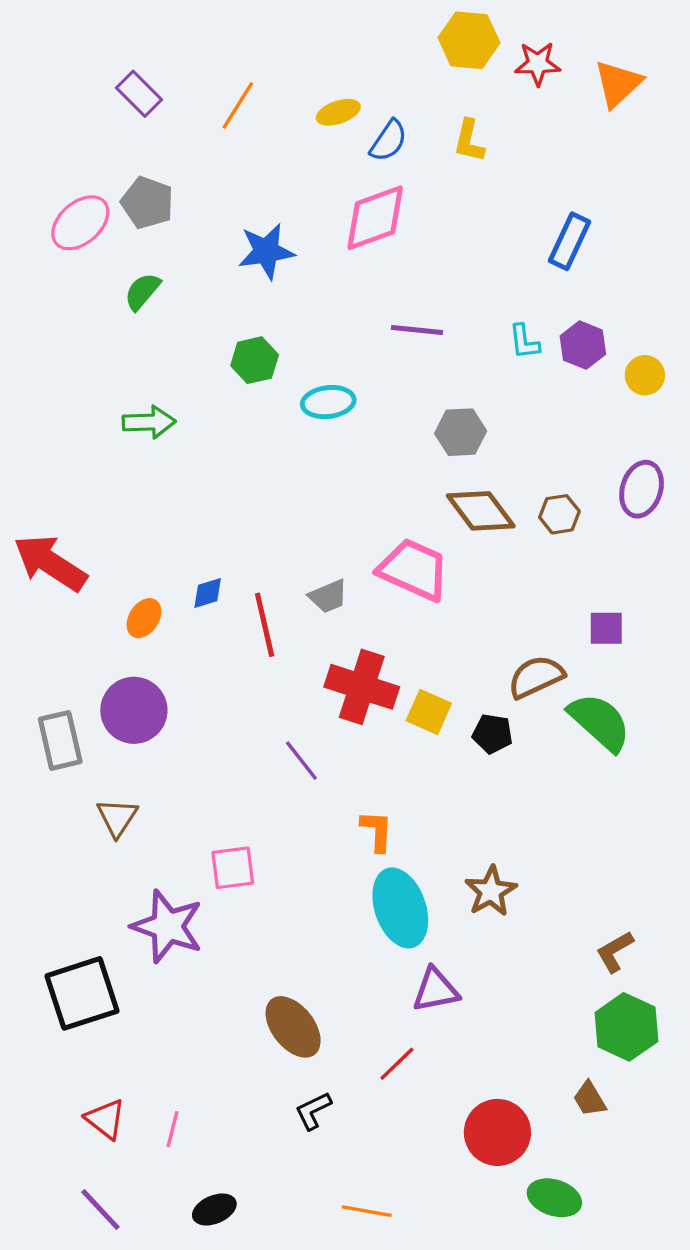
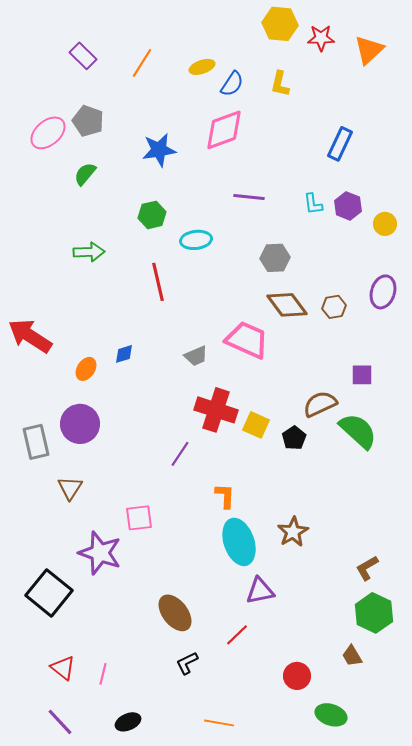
red line: (265, 625) -> (158, 282), moved
black pentagon: (492, 734) -> (294, 438), turned 30
purple line: (301, 761) -> (180, 454), turned 72
black square: (82, 993) -> (49, 593), turned -33
red circle: (497, 1132) -> (297, 676), size x0.7

